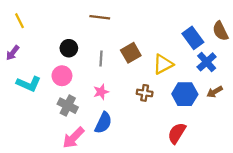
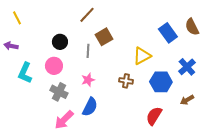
brown line: (100, 17) -> (87, 15), turned -54
purple arrow: (13, 53) -> (11, 46), turned 64
brown square: (131, 53) -> (104, 37), moved
blue cross: (207, 62) -> (187, 67), moved
cyan L-shape: (29, 84) -> (25, 73), turned 90
brown arrow: (215, 92) -> (187, 100), moved

